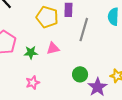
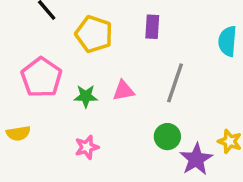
yellow pentagon: (47, 17) -> (94, 34), moved
gray line: (84, 30) -> (175, 83), moved

